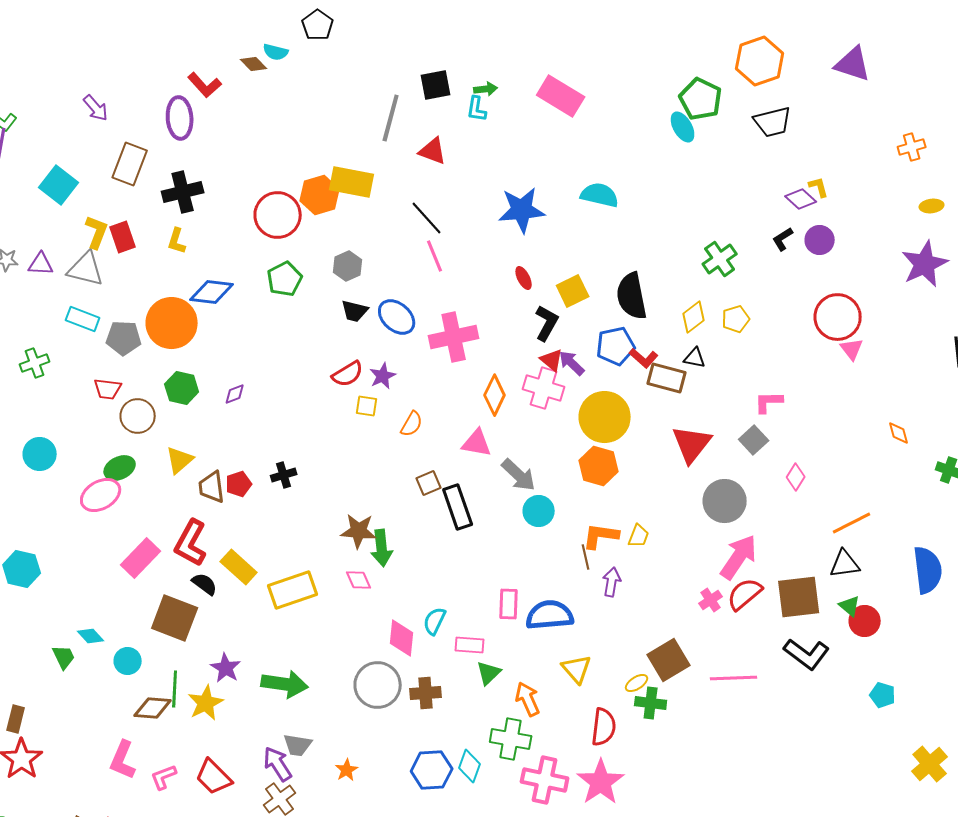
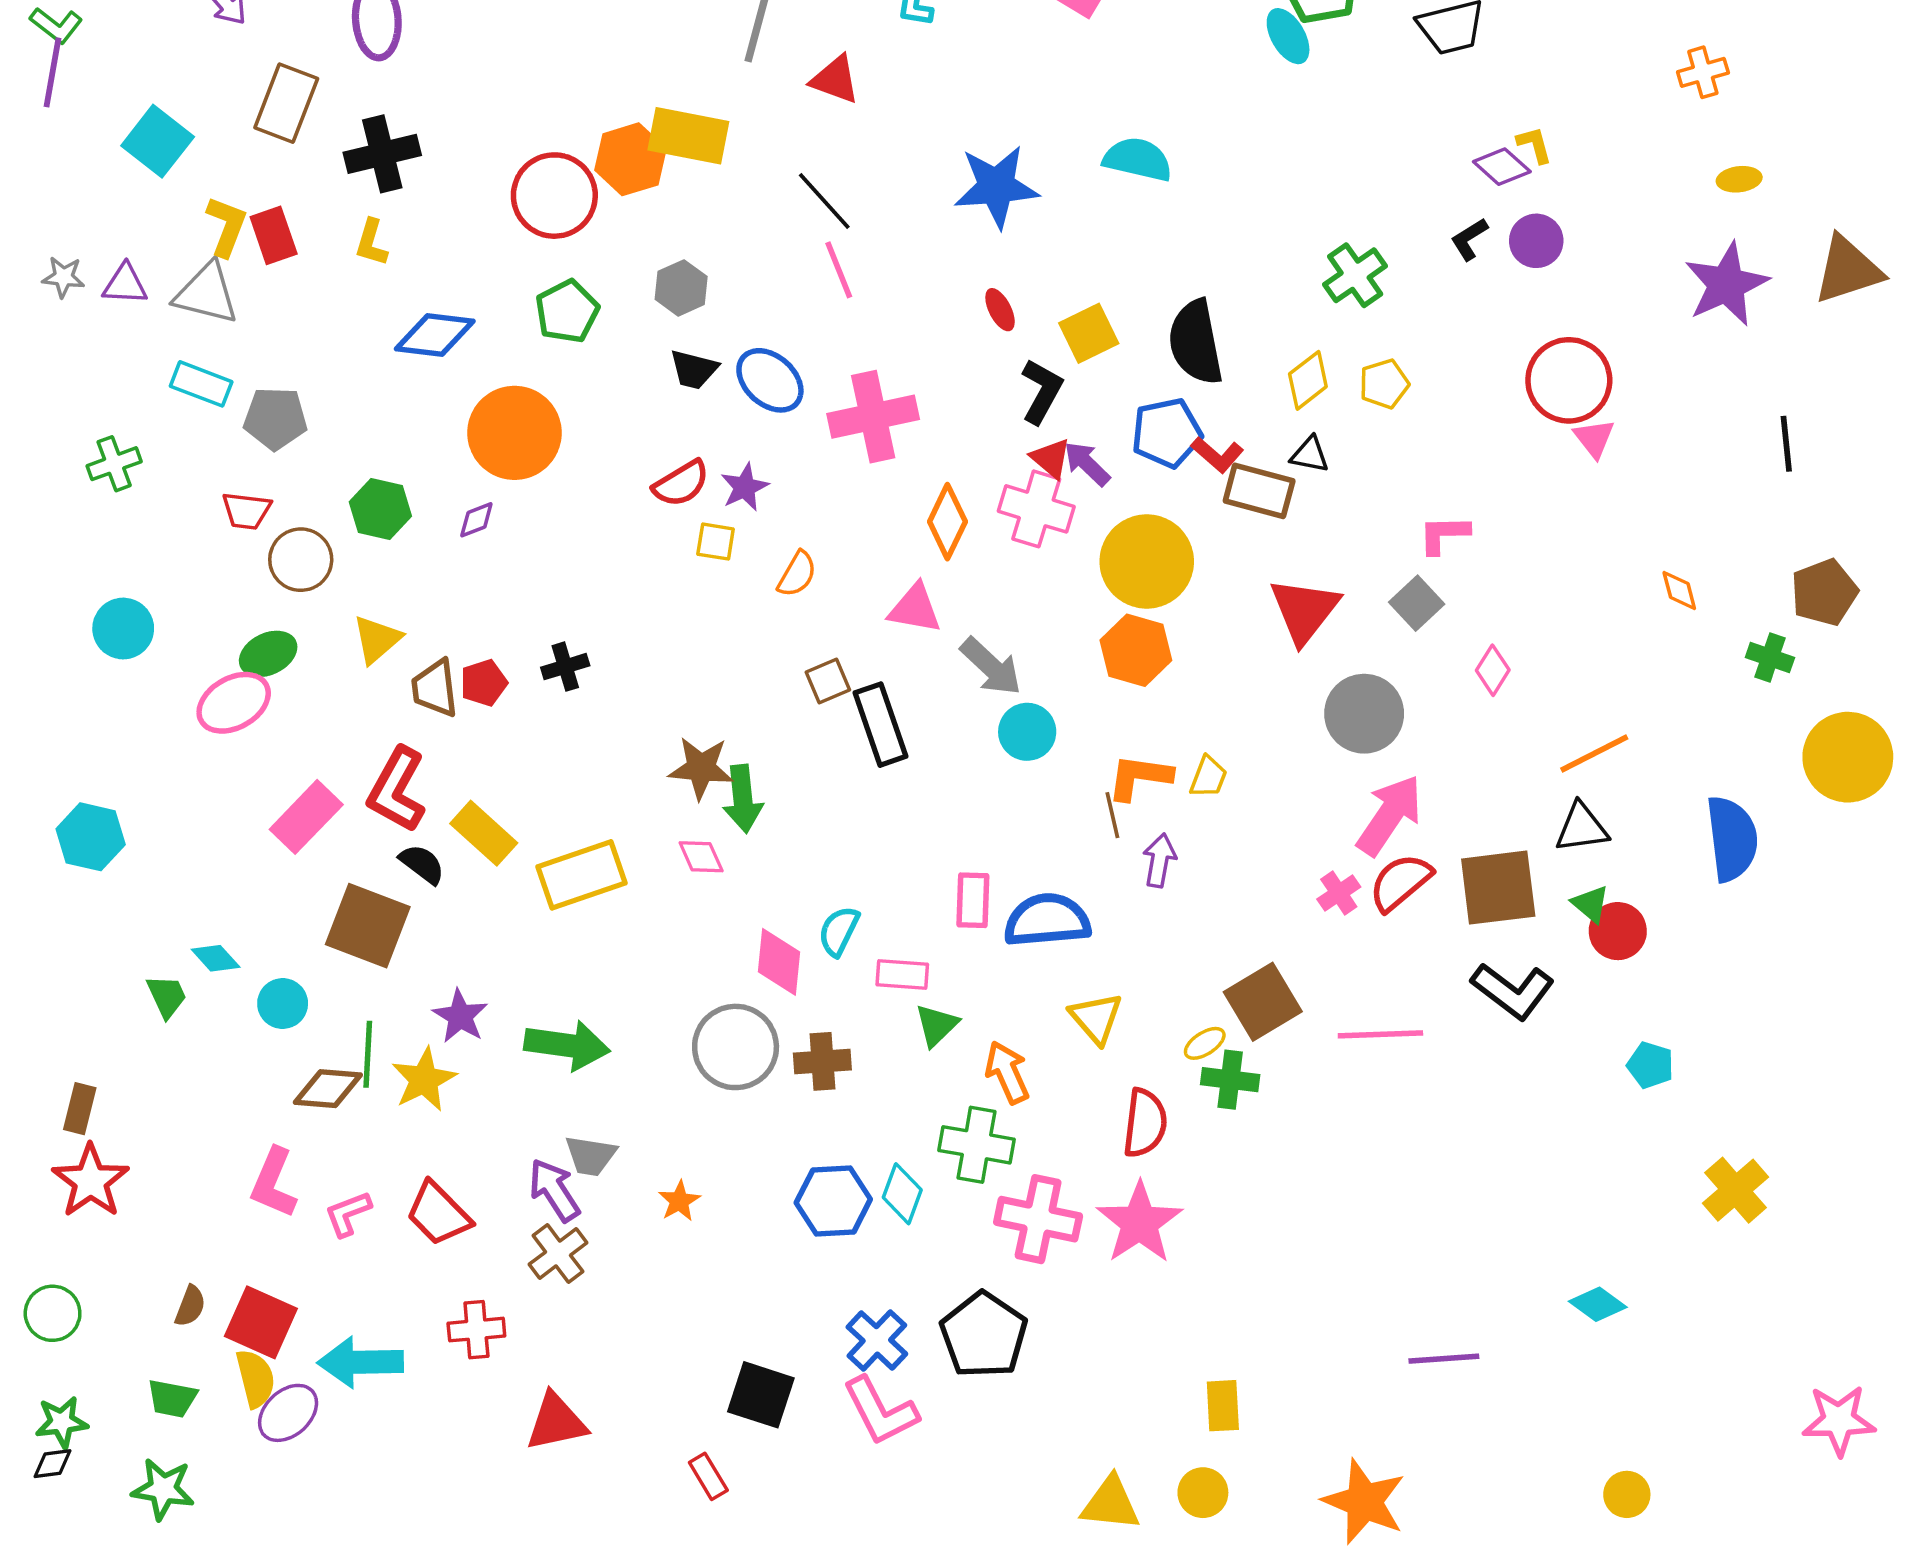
orange circle: (172, 323) -> (514, 433), moved

